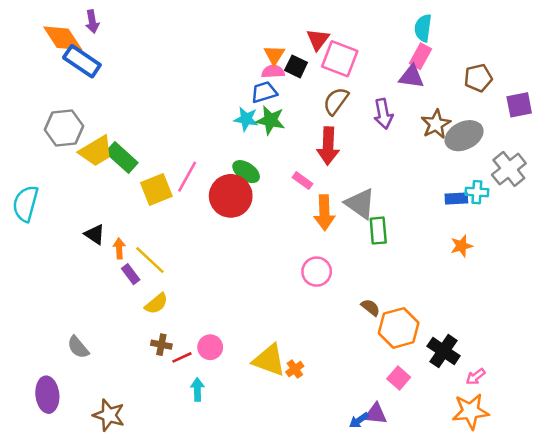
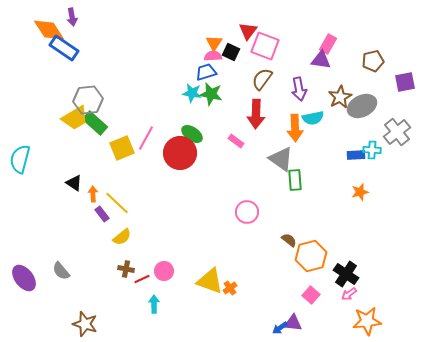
cyan semicircle: (423, 28) -> (313, 118), moved, turned -110
gray hexagon: (64, 128) -> (88, 100), moved
orange arrow: (324, 213) -> (295, 128), moved
pink arrow: (476, 377) -> (349, 294), moved
purple ellipse: (47, 395) -> (24, 278), moved, turned -32

